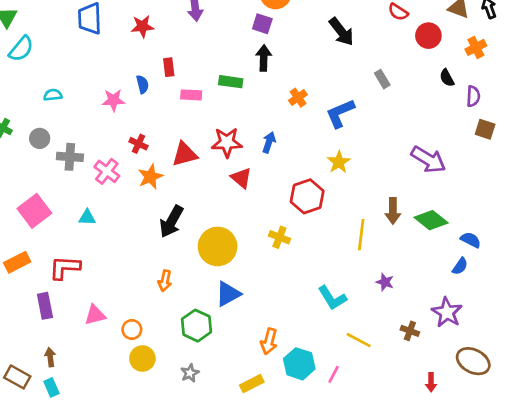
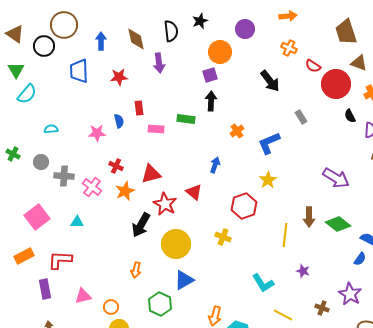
purple square: (262, 24) -> (210, 75), turned -35
red circle: (428, 36) -> (336, 84), size x1.5
red star: (227, 142) -> (165, 204), moved, turned 30

